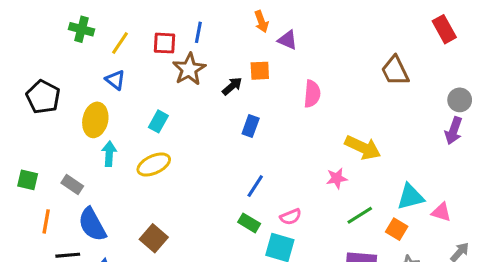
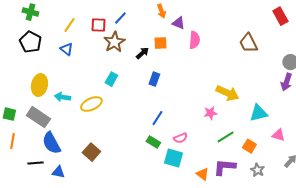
green cross: (81, 29) -> (30, 12), moved
blue line: (198, 32) -> (120, 18), turned 32
pink semicircle: (312, 94) -> (194, 40), moved
black pentagon: (43, 97) -> (30, 42), moved
yellow ellipse: (95, 120) -> (39, 85), moved
cyan rectangle: (158, 121) -> (111, 79), moved
cyan arrow: (109, 154) -> (62, 97), turned -84
gray rectangle: (72, 184) -> (38, 117), size x1.6
cyan triangle: (410, 197) -> (258, 113), moved
orange line: (46, 221) -> (12, 141), moved

